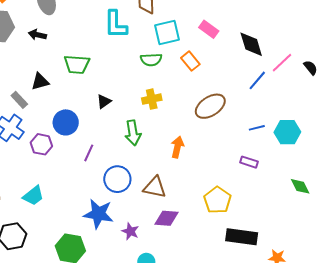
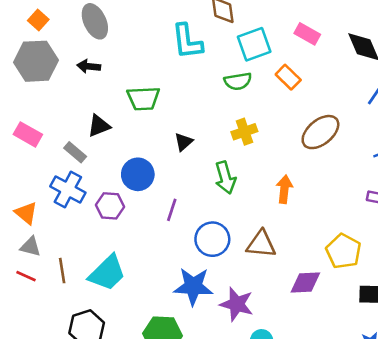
cyan trapezoid: (33, 196) -> (107, 273), size x1.4
purple diamond: (166, 218) -> (305, 283), moved
purple star: (130, 231) -> (237, 304), size x1.5

